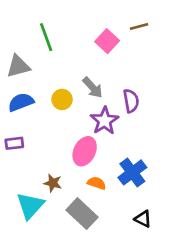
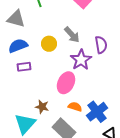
gray triangle: (18, 66) -> (16, 19), turned 30
purple rectangle: (14, 143) -> (24, 67), moved
blue cross: (132, 172) -> (97, 112), moved

